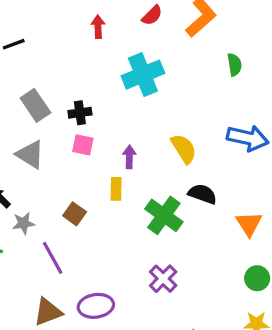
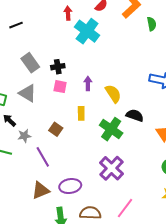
green semicircle: (234, 65) -> (152, 24), moved
cyan cross: (143, 75) -> (87, 31), moved, turned -30
yellow semicircle: (184, 149) -> (113, 94), moved
purple arrow: (129, 157) -> (88, 83), moved
purple cross: (163, 279) -> (111, 168), size x1.4

